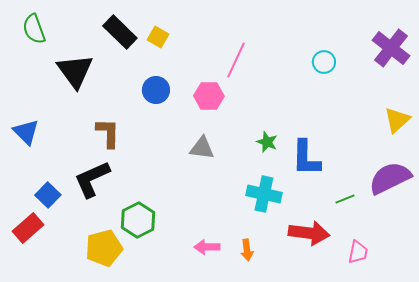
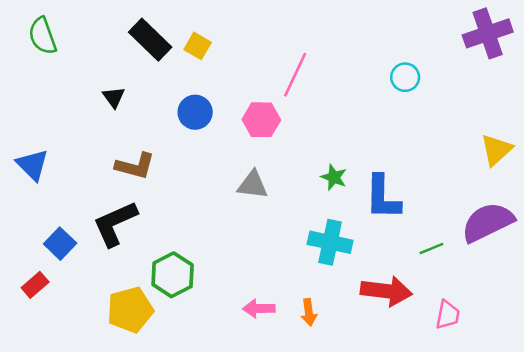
purple cross: (391, 48) -> (488, 33), moved, turned 33
black triangle: (75, 71) -> (114, 97), moved, size x0.5
brown L-shape: (108, 133) -> (135, 166), turned 104
red rectangle: (28, 228) -> (35, 285), size x0.7

